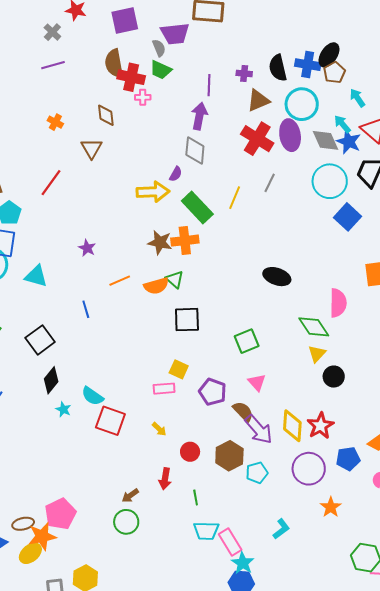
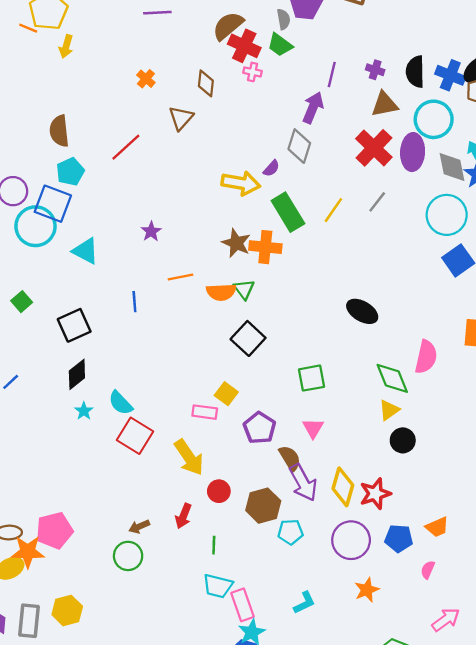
brown semicircle: (114, 63) -> (228, 26), turned 48
black square: (187, 320) -> (248, 338), turned 32
yellow arrow: (159, 429) -> (189, 457), size x2.0

